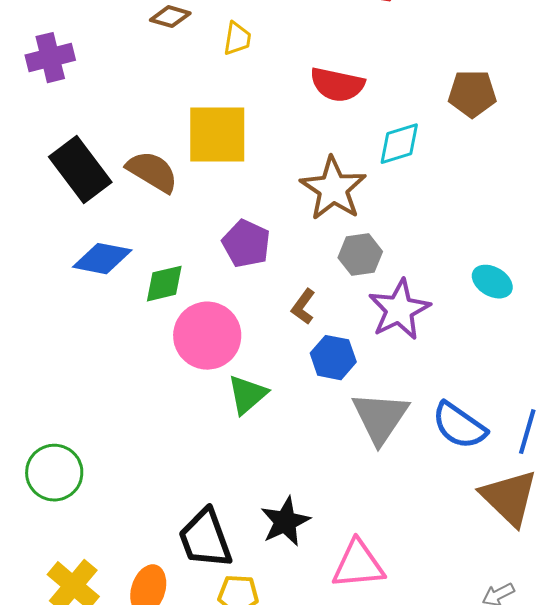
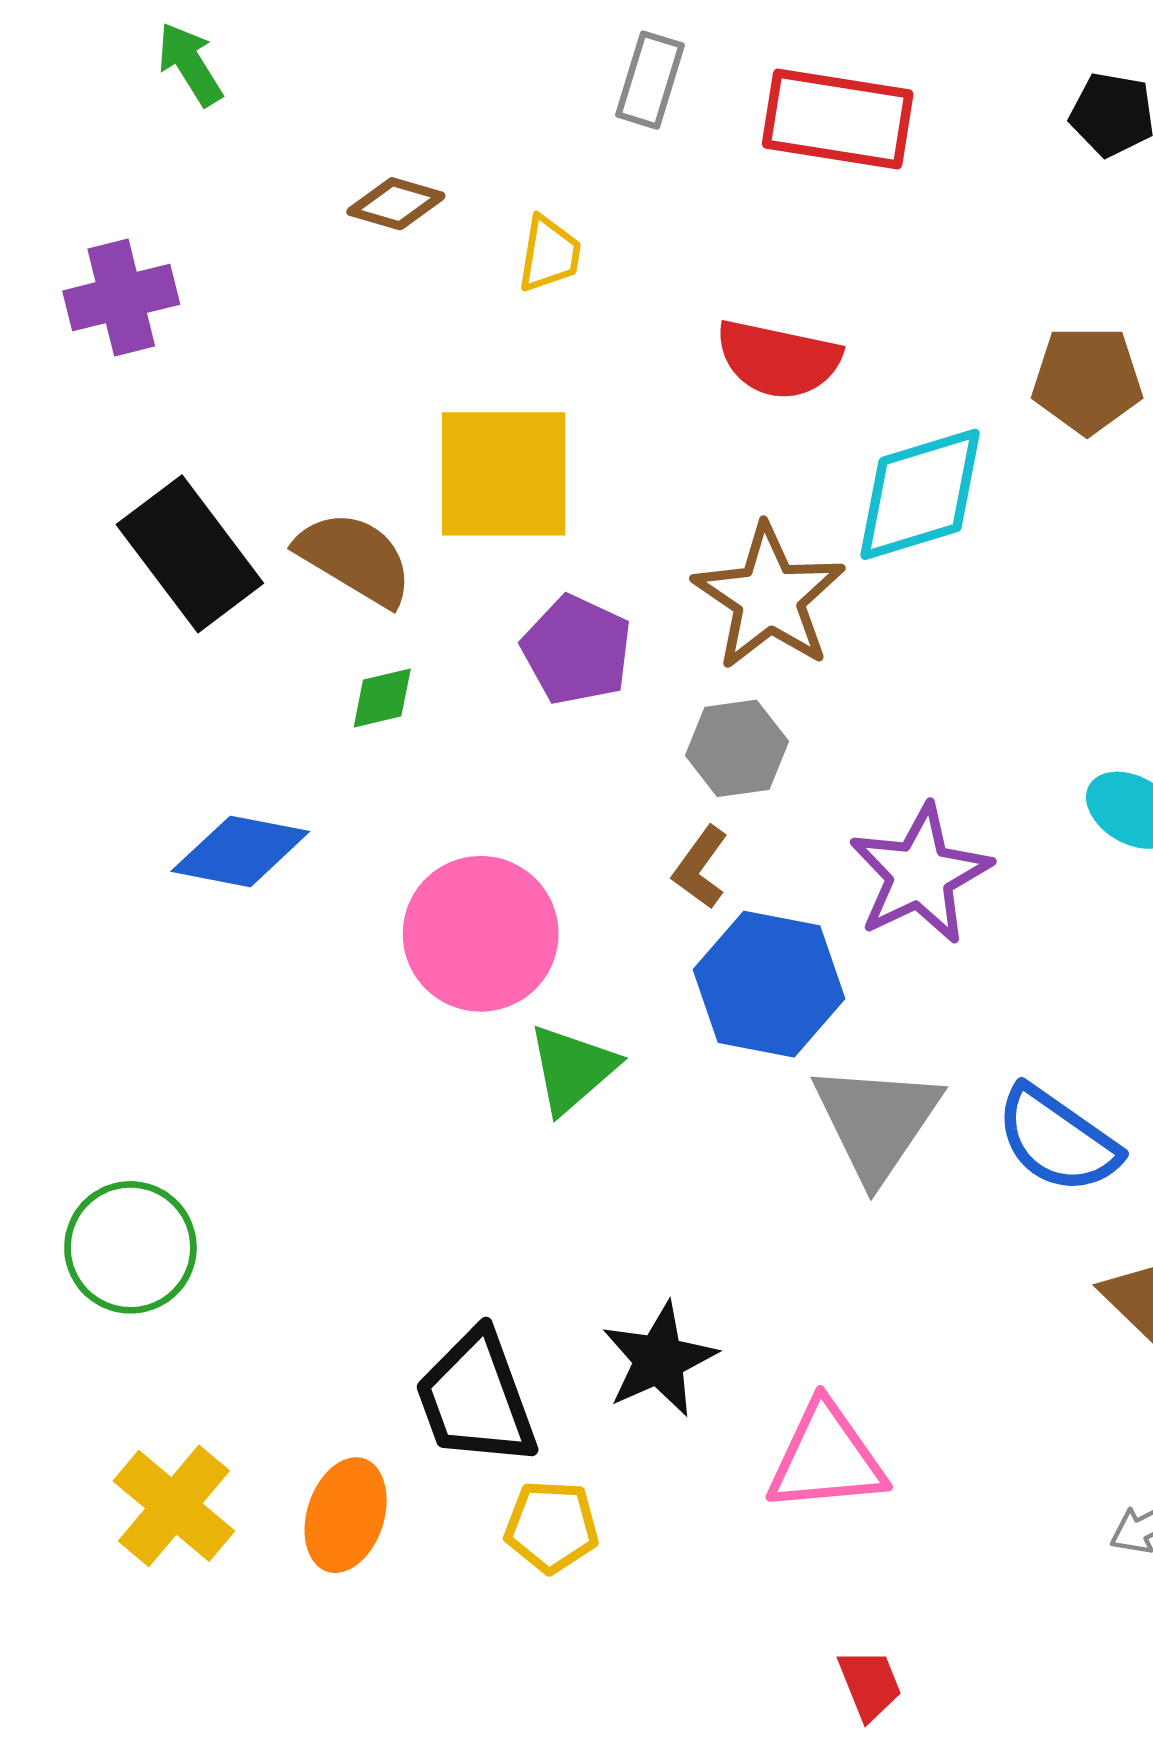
cyan diamond: (399, 144) -> (920, 494), size x1.4
purple pentagon: (246, 244) -> (577, 650), moved
gray hexagon: (360, 255) -> (737, 748), moved
blue diamond: (102, 259) -> (240, 851), moved
green diamond: (164, 284) -> (382, 698), moved, size x0.7
blue hexagon: (333, 358) -> (769, 984), size x1.4

